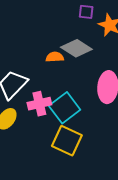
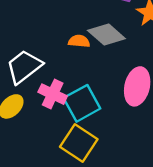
pink cross: (39, 104) -> (53, 94), turned 30

